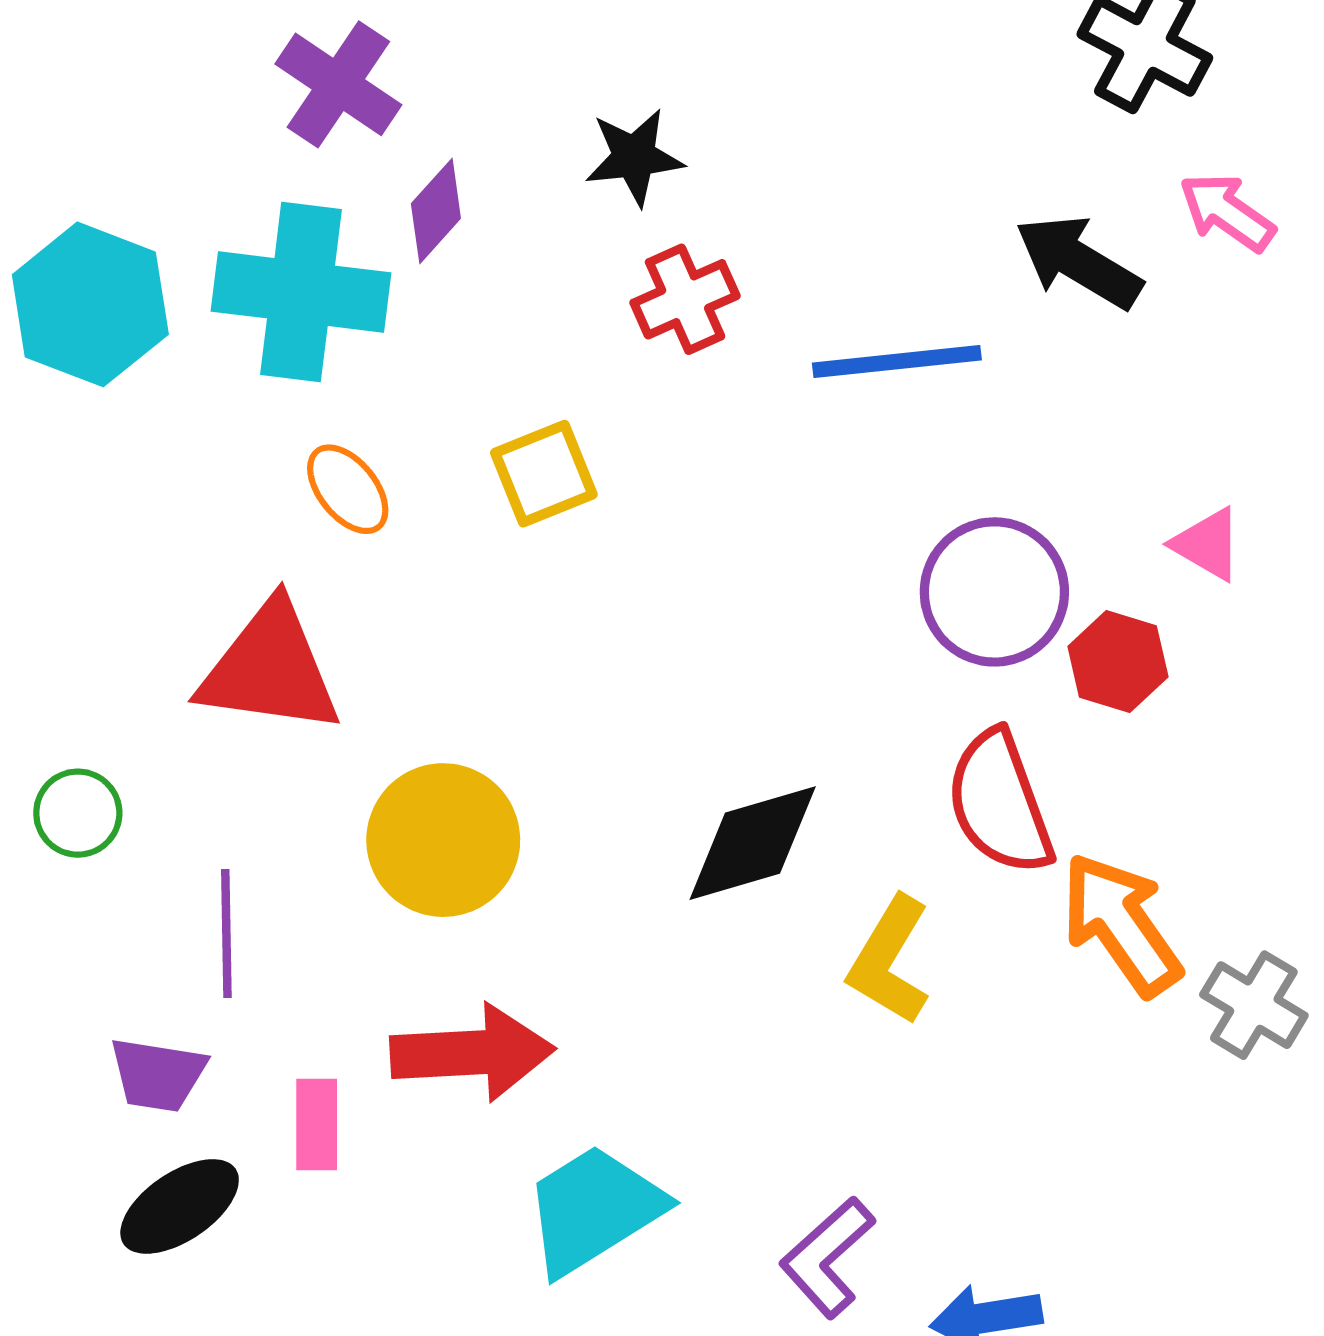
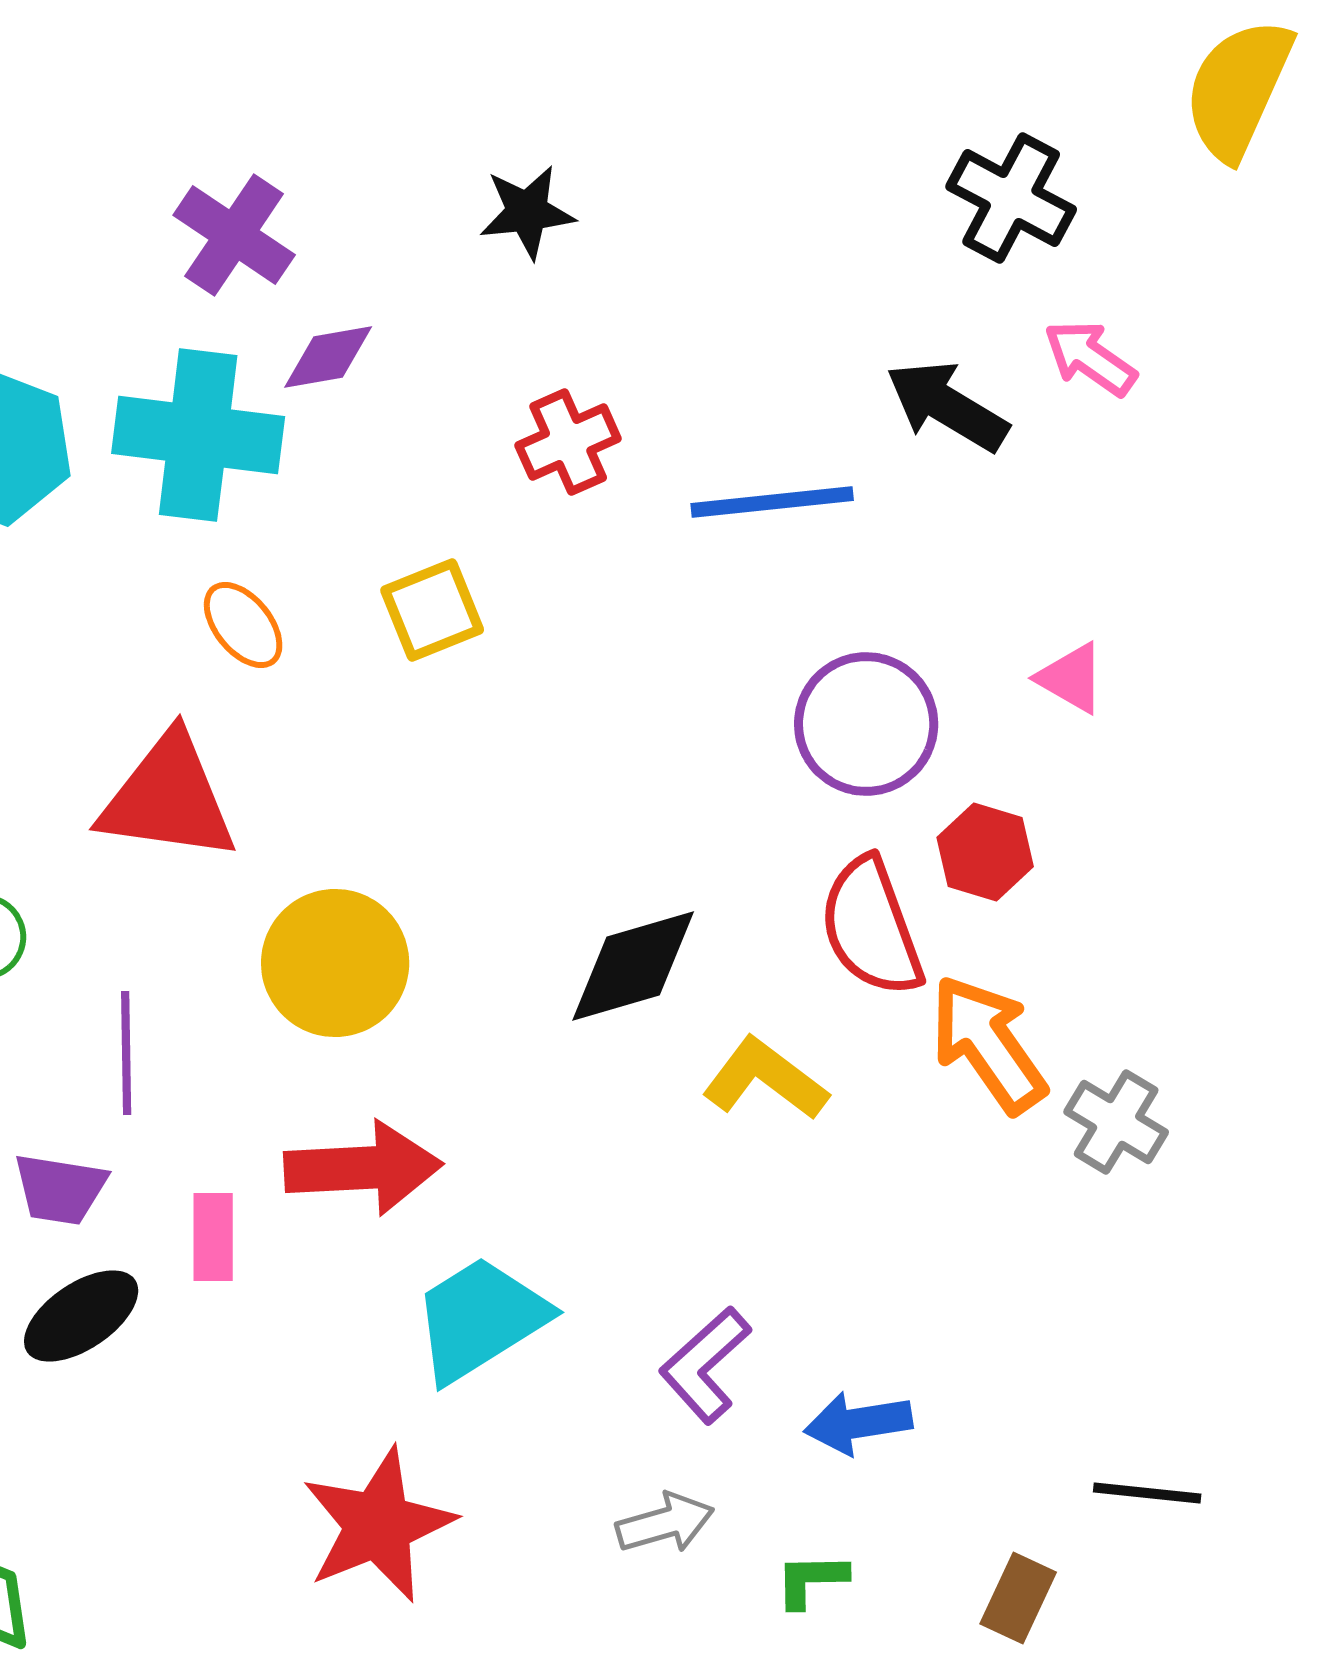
black star: (634, 157) -> (527, 212), moved
purple diamond: (436, 211) -> (328, 357), turned 38
red hexagon: (1118, 662) -> (985, 852), moved
yellow L-shape: (890, 960) -> (765, 1079), turned 96

